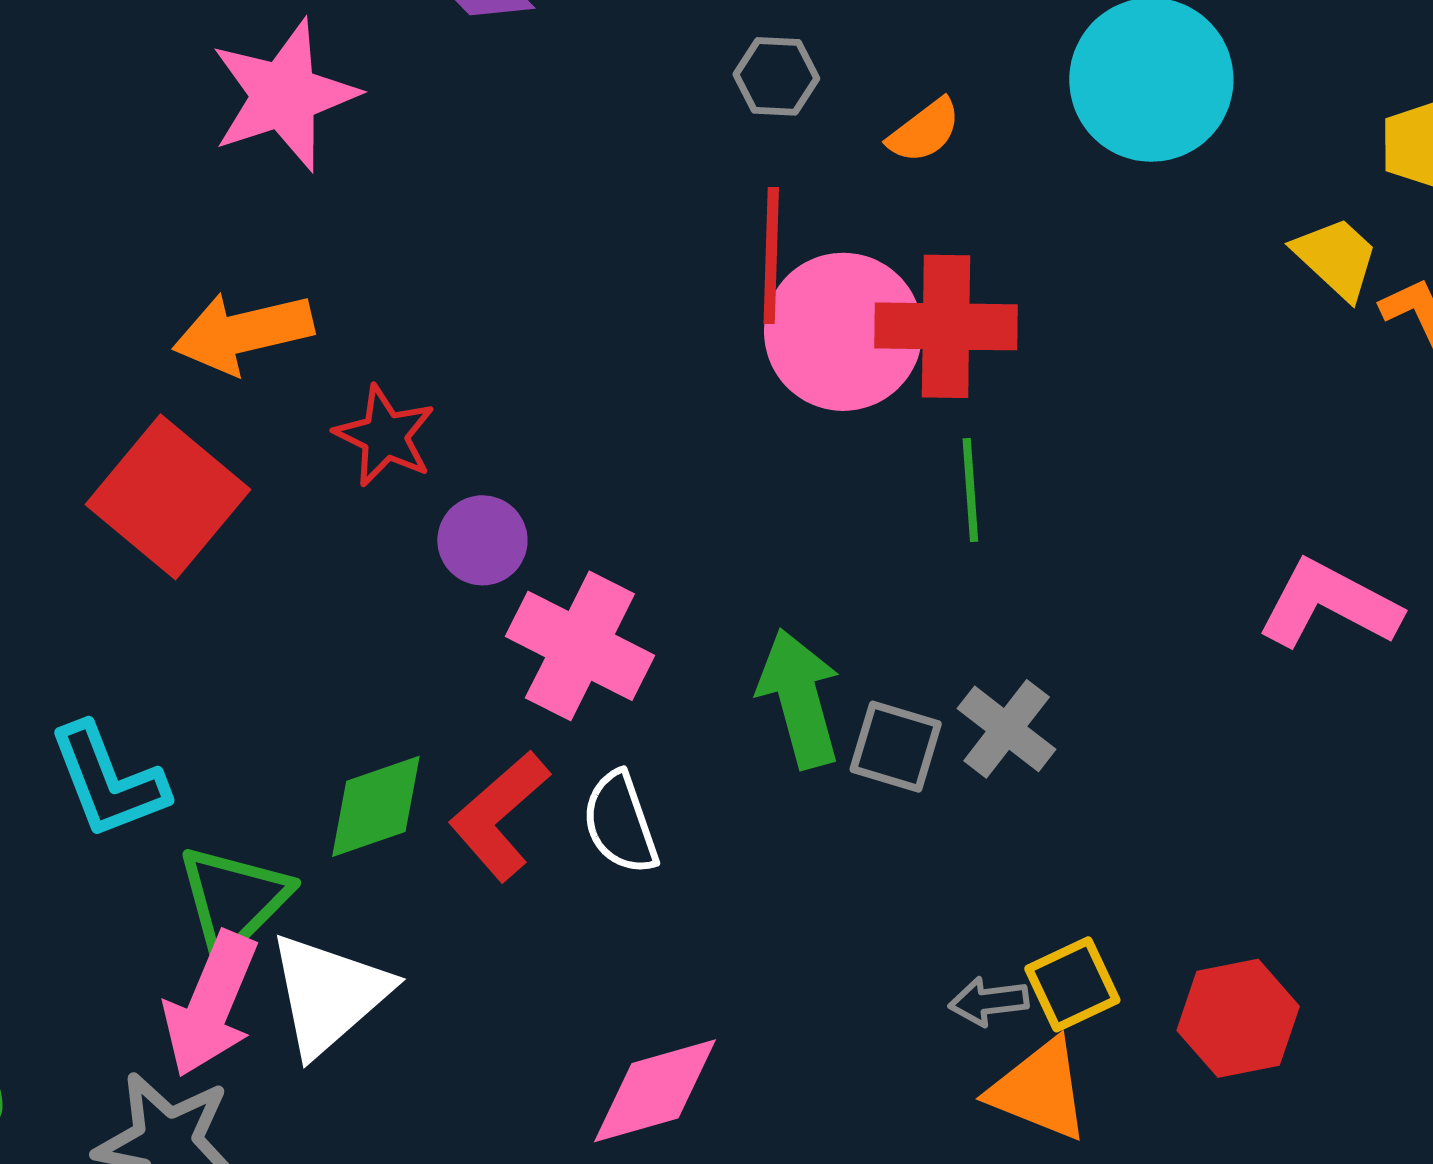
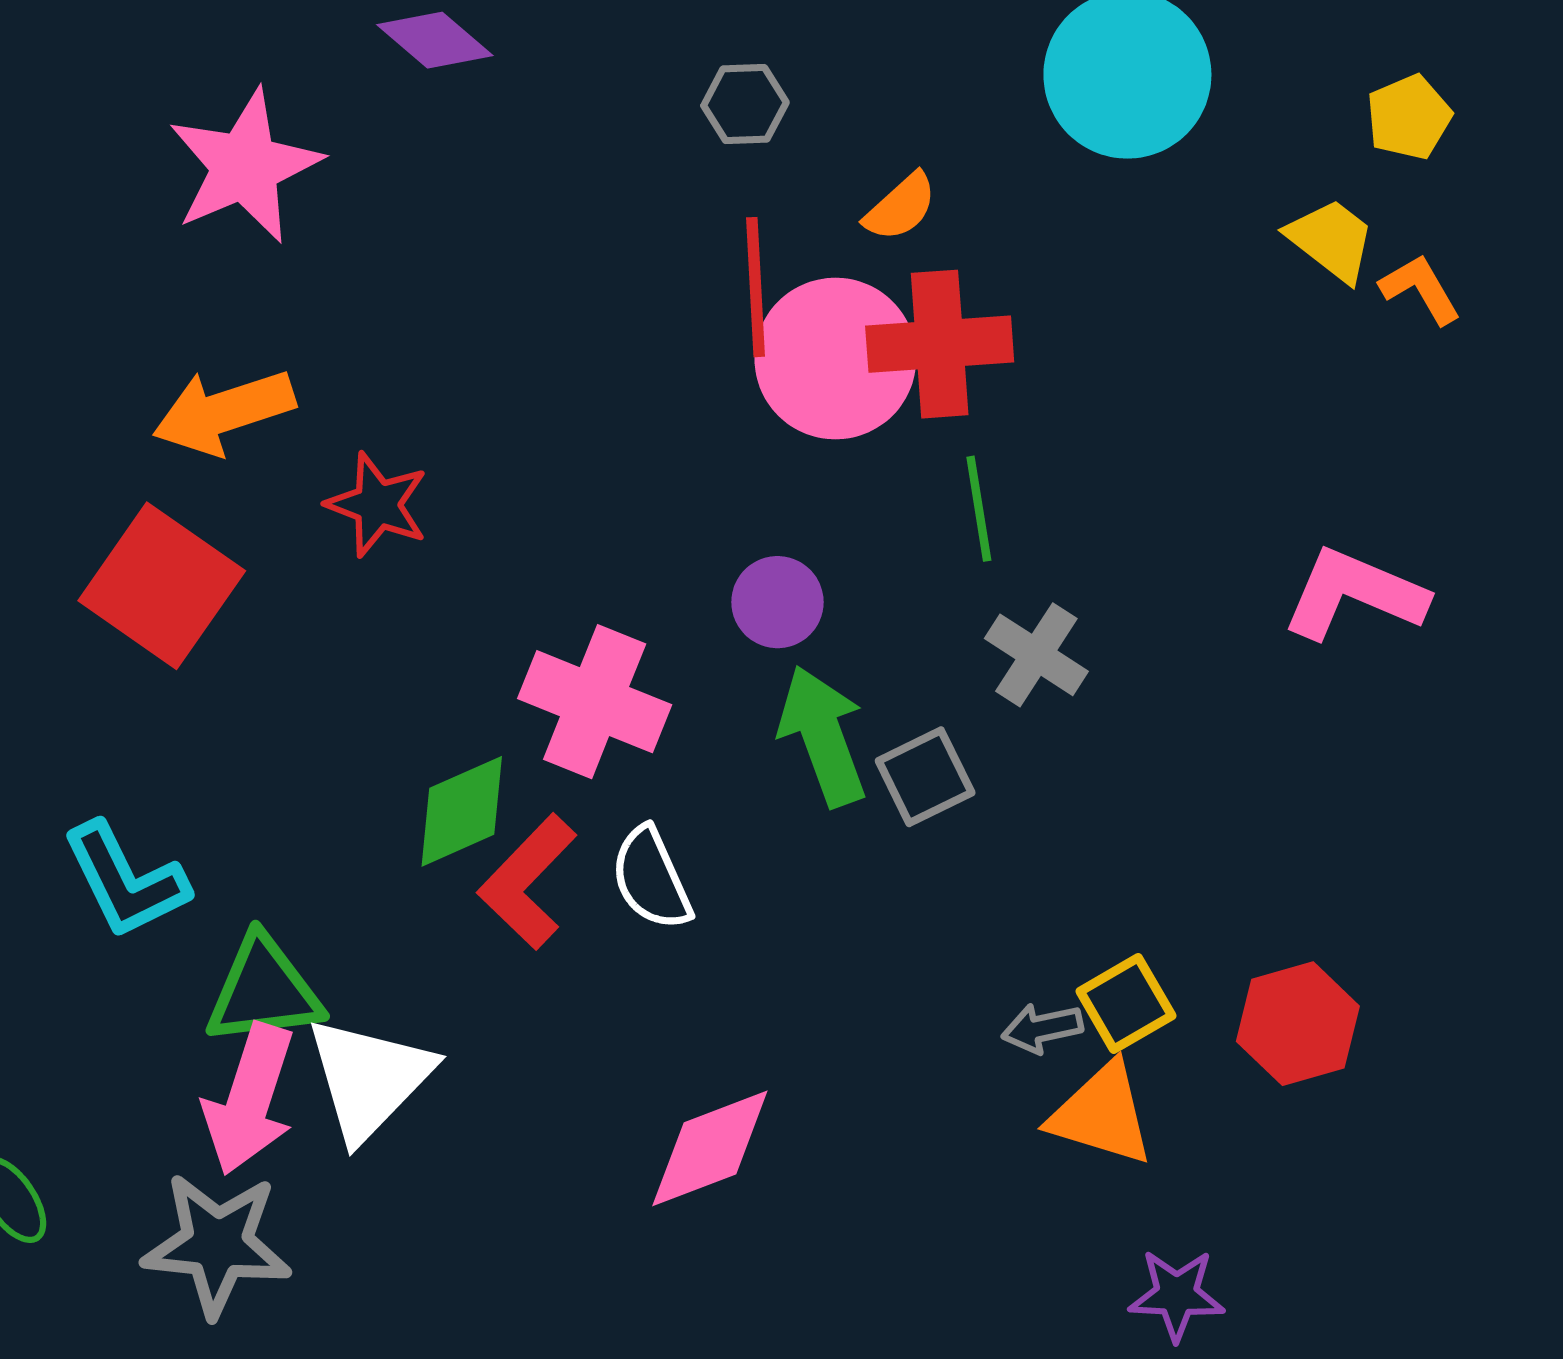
orange semicircle: (924, 131) -> (901, 207), moved
purple circle: (482, 540) -> (777, 602), moved
gray cross: (1007, 729) -> (1036, 655), moved
gray square: (896, 747) -> (925, 777), turned -38
green diamond: (376, 806) -> (462, 811), moved
green triangle: (234, 900) -> (264, 991), turned 43

